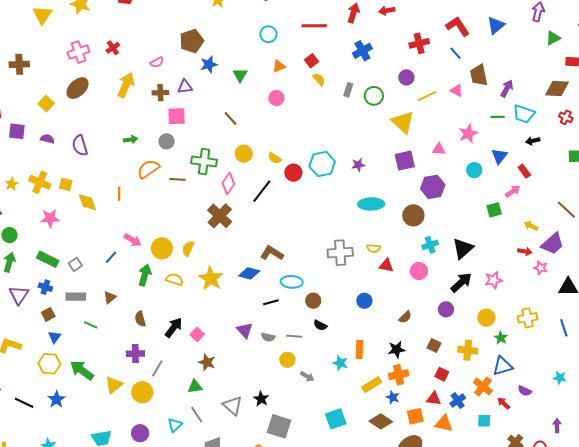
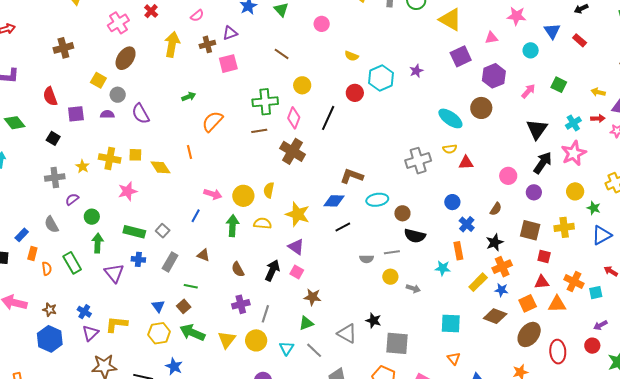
pink star: (468, 134) -> (517, 16), turned -30
gray circle: (167, 141) -> (118, 95), moved
yellow semicircle: (275, 158) -> (352, 56), moved
brown line: (178, 179) -> (259, 131), moved
pink arrow: (513, 191) -> (528, 91), moved
cyan ellipse: (371, 204) -> (450, 118), moved, turned 50
green square: (494, 210) -> (559, 85), turned -35
cyan cross: (430, 245) -> (573, 123), moved
pink circle: (419, 271) -> (508, 176), moved
pink star: (493, 280) -> (574, 153), size x1.4
gray rectangle: (76, 297) -> (170, 262), turned -48
brown triangle: (110, 297) -> (203, 255), turned -48
black line: (271, 302) -> (343, 227), moved
brown square: (48, 314) -> (184, 306), moved
black semicircle: (320, 325) -> (415, 236), size x1.5
purple triangle: (245, 330) -> (296, 247), moved
brown square: (434, 345) -> (530, 230), size x1.5
orange cross: (483, 387) -> (574, 282), moved
blue cross: (458, 401) -> (467, 224), moved
cyan square: (336, 419) -> (451, 324), turned 35
cyan triangle: (175, 425) -> (287, 348), moved

